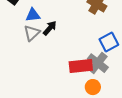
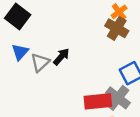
blue triangle: (33, 15) -> (20, 52), moved, turned -42

